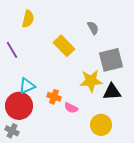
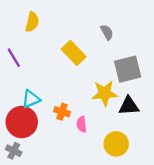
pink semicircle: (71, 108) -> (82, 124), turned 56

